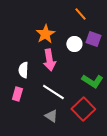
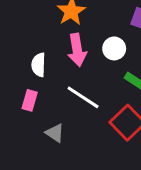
white circle: (74, 44) -> (114, 48), moved
gray triangle: (51, 116) -> (55, 133), moved

